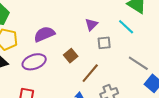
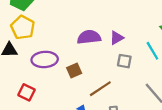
purple semicircle: (44, 34) -> (89, 37), moved
brown square: (71, 56) -> (74, 70), moved

